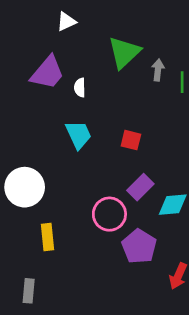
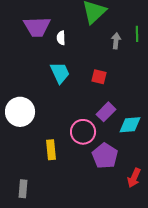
gray arrow: (158, 70) -> (116, 41), moved
purple trapezoid: (47, 73) -> (37, 27), turned 48
yellow rectangle: (47, 237) -> (51, 150), moved

